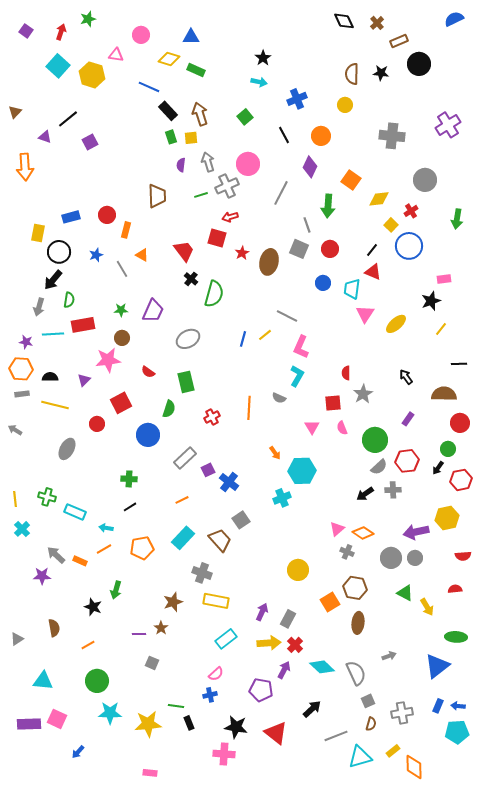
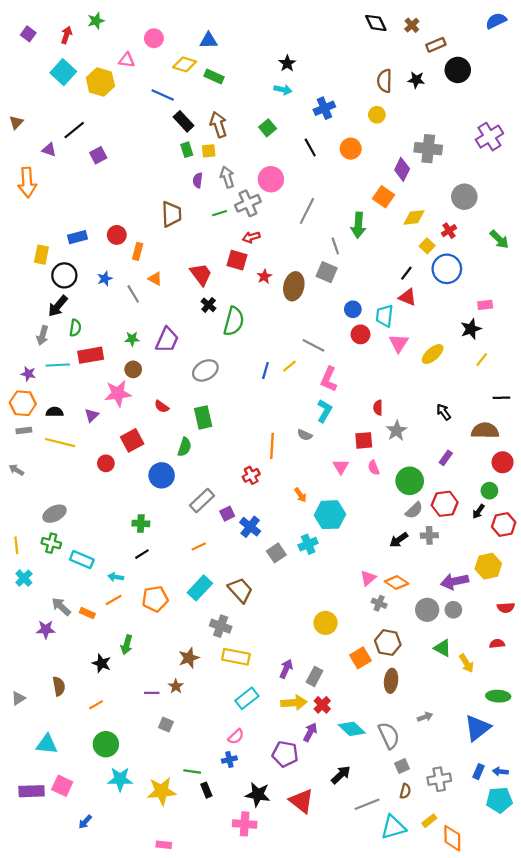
purple diamond: (310, 167) -> (402, 169), moved
green arrow: (457, 219) -> (499, 239), turned -54
red circle: (330, 249) -> (360, 334), moved
red cross: (212, 417) -> (251, 475), moved
gray ellipse: (67, 449) -> (55, 514), moved, turned 35
gray square: (241, 520) -> (276, 553), moved

